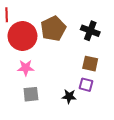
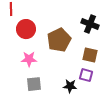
brown pentagon: (53, 29) -> (59, 40), moved
red circle: (22, 36) -> (26, 29), size x0.7

